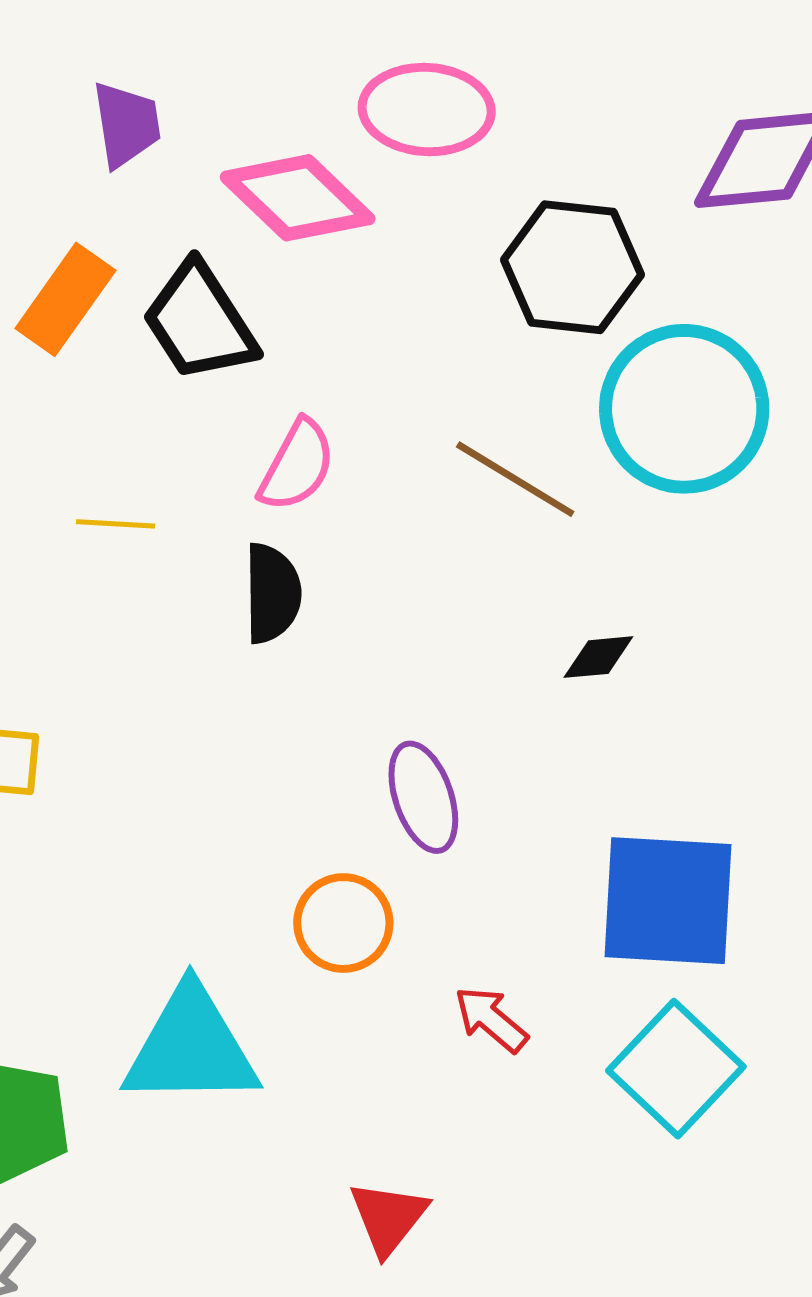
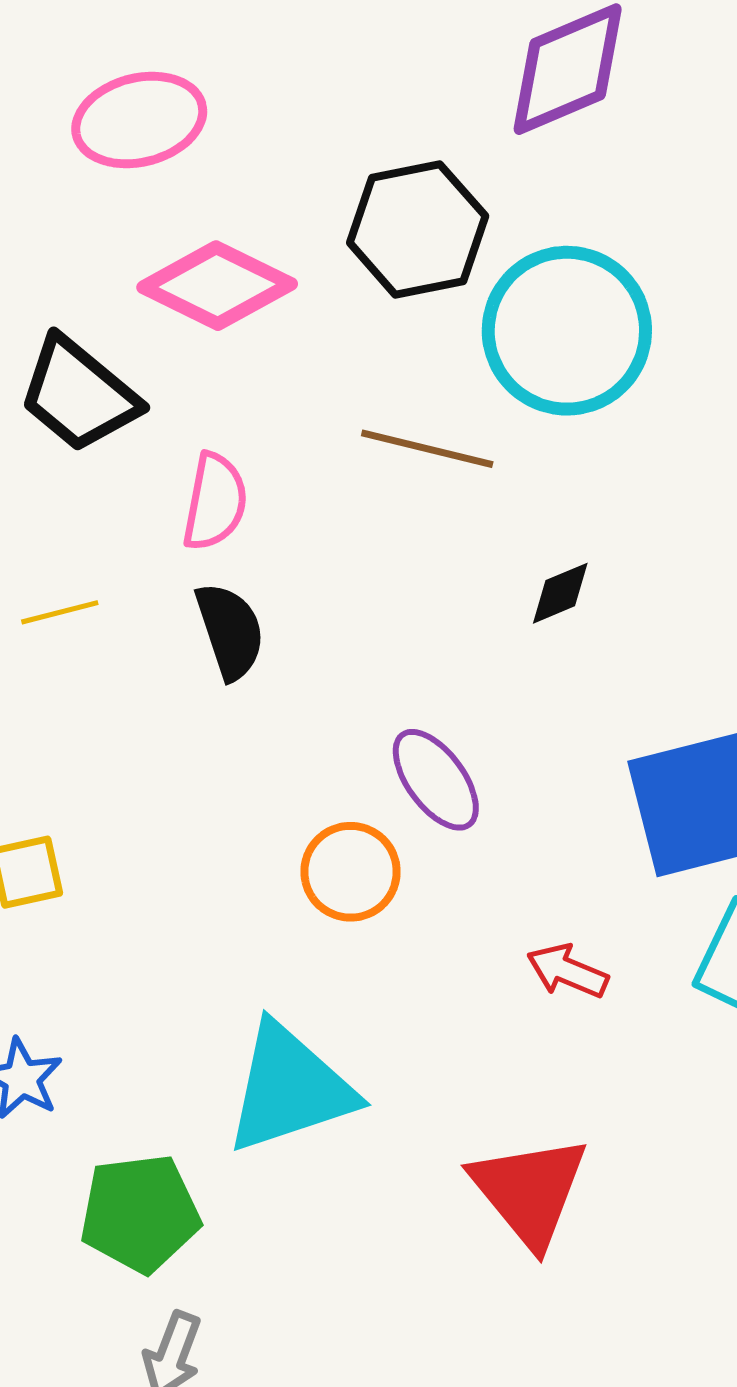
pink ellipse: (427, 110) -> (139, 120), moved
pink diamond: (298, 198) -> (217, 286), moved
orange circle: (343, 923) -> (351, 872), moved
red triangle: (388, 1218) -> (529, 1191), size x1.5

